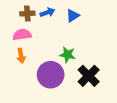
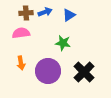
green star: (67, 55) -> (63, 43), moved
orange arrow: (21, 56) -> (21, 63), moved

